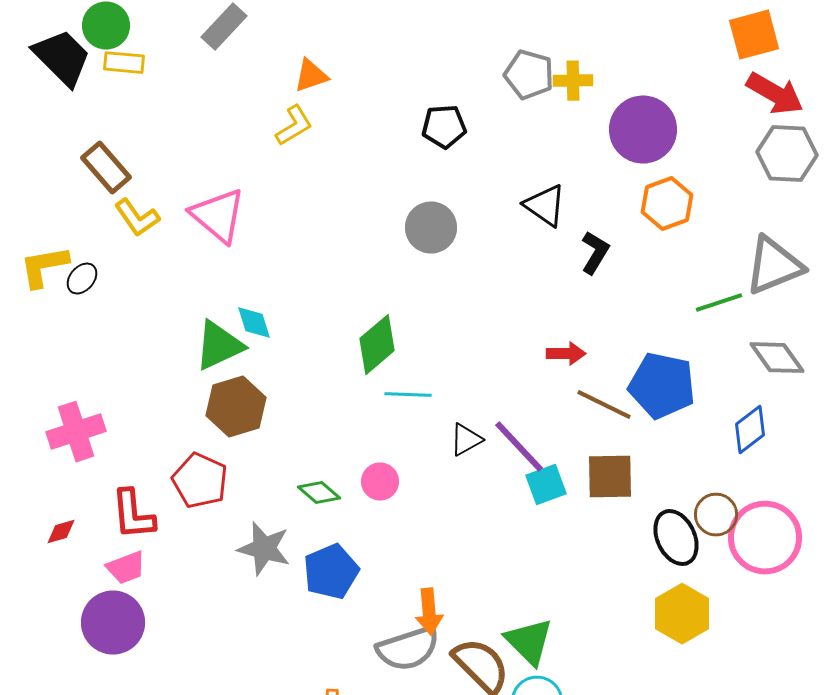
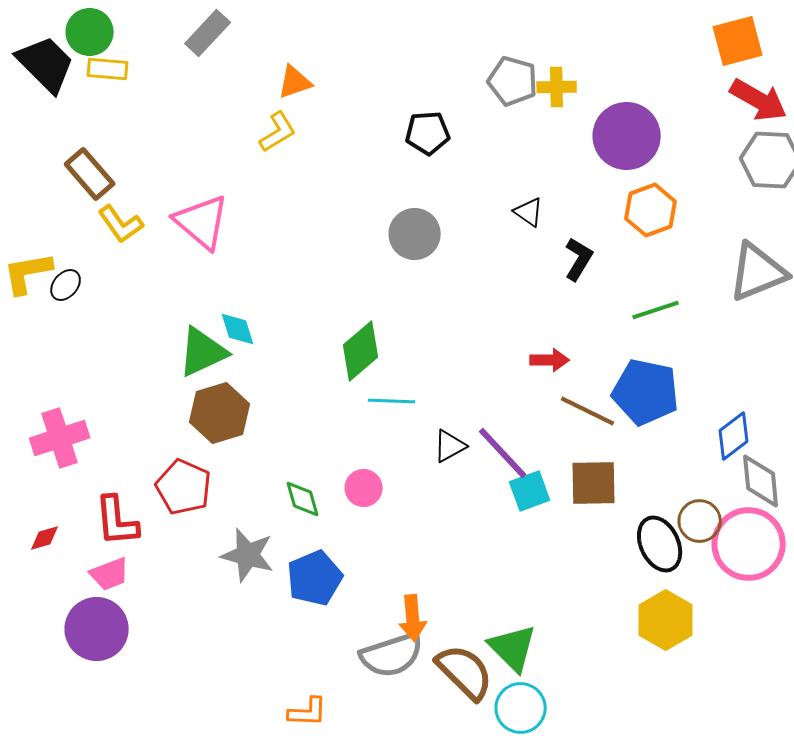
black triangle: (545, 206) -> (529, 212), size x0.7
green line: (719, 303) -> (656, 310), moved
gray diamond: (777, 358) -> (761, 481), moved, turned 30
green diamond: (319, 493) -> (303, 499), turned 33

